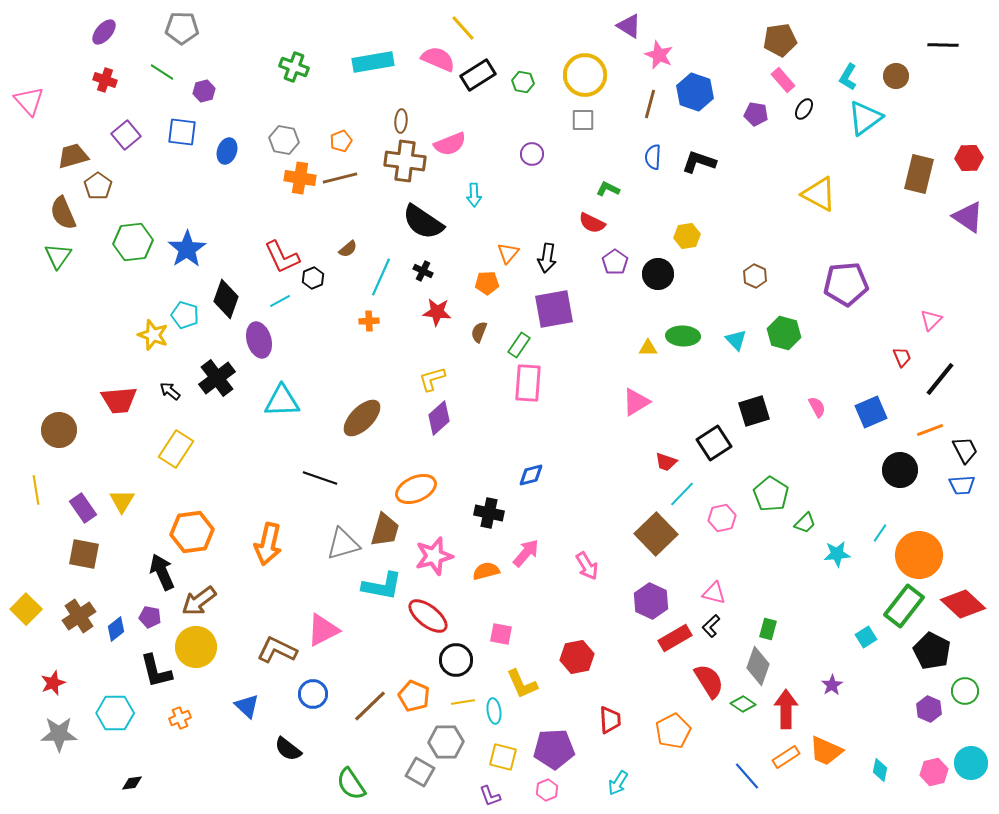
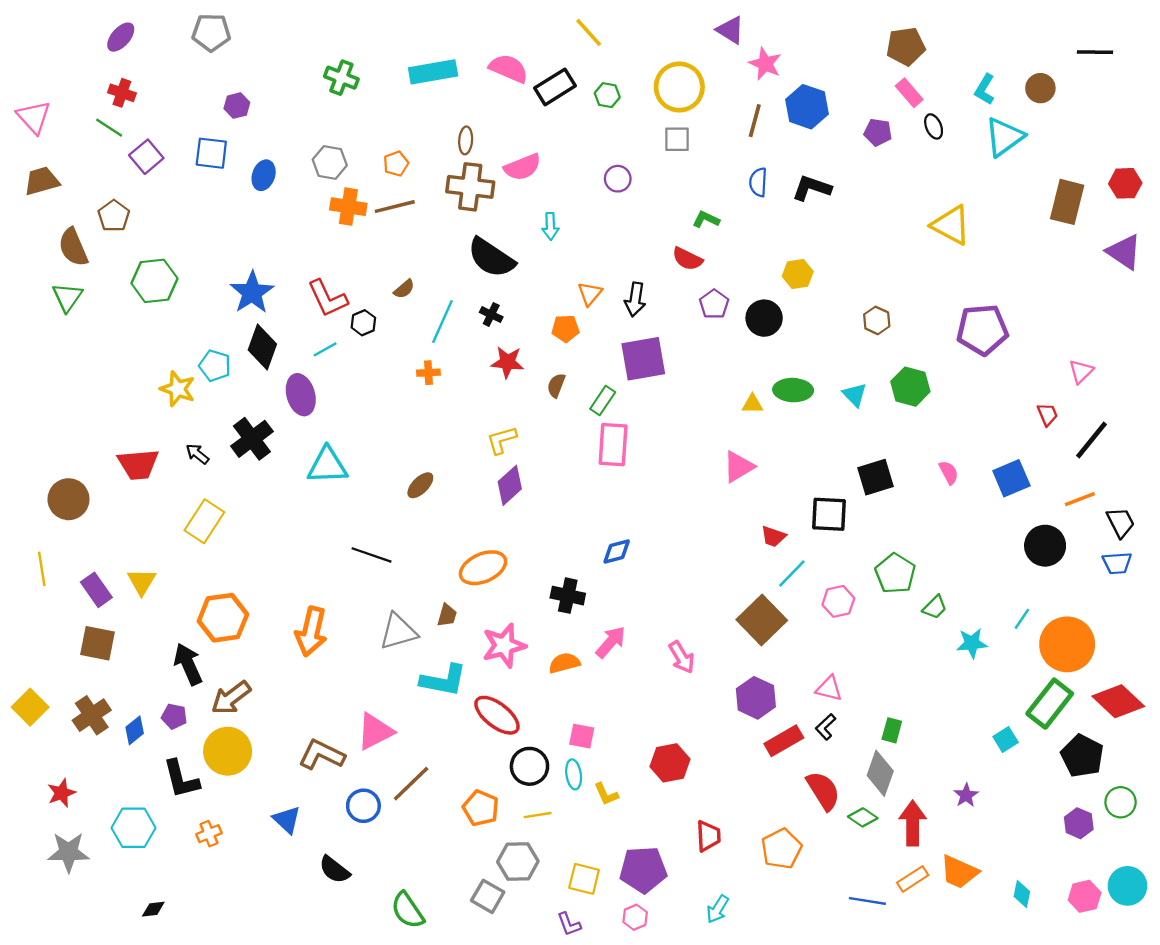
yellow line: (463, 28) -> (589, 32), moved
green line: (162, 72) -> (109, 128), moved
black ellipse: (804, 109) -> (934, 126), turned -55
brown trapezoid: (73, 156) -> (42, 181), moved
blue star: (187, 249) -> (252, 293), moved
brown ellipse: (362, 418) -> (420, 485), size x0.6
black square: (714, 443) -> (829, 514), turned 36
brown trapezoid: (385, 530) -> (447, 615), size x0.6
yellow L-shape: (522, 684) -> (606, 794), size x0.7
brown line: (370, 706) -> (411, 784), moved
cyan ellipse: (494, 711) -> (574, 774), moved
blue line: (747, 776) -> (867, 901), turned -40

